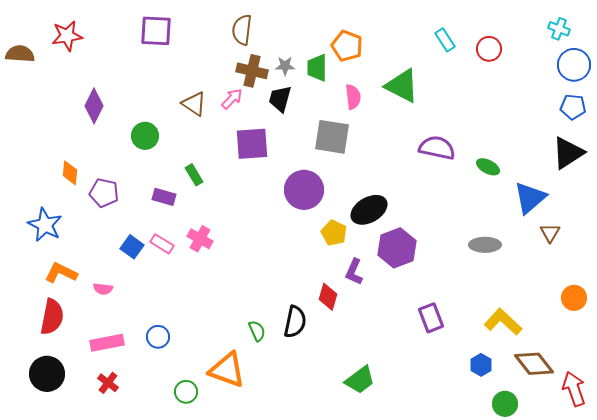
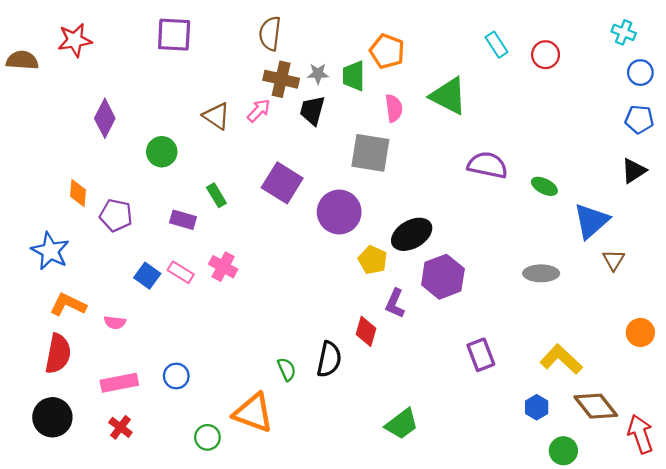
blue circle: (574, 65) -> (640, 73), size x0.7
purple square: (252, 144) -> (282, 183), moved, turned 36
black triangle: (568, 153) -> (634, 171), size x0.7

